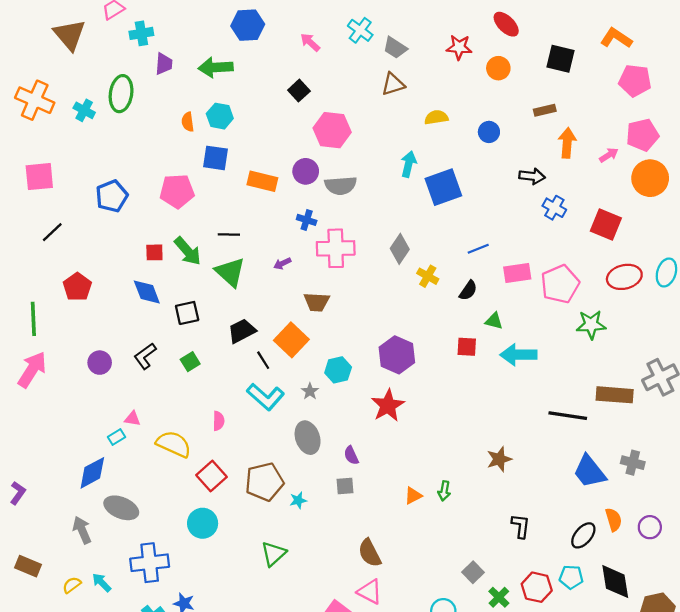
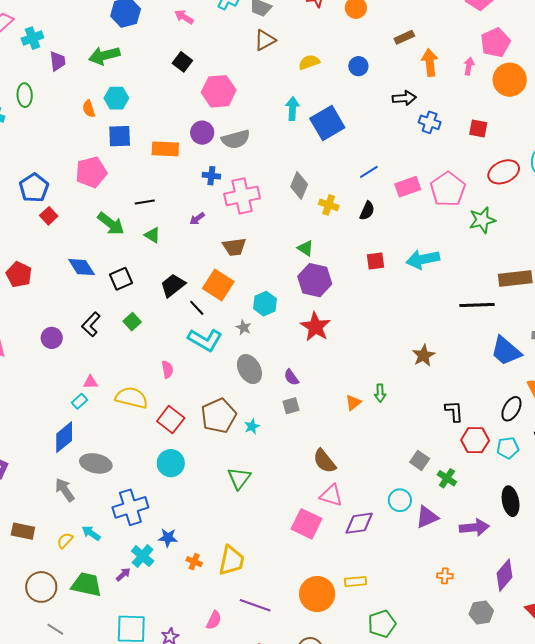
green ellipse: (121, 94) -> (25, 95), size x0.7
pink arrow: (609, 155) -> (469, 66), turned -36
red square: (606, 224) -> (478, 128), size x0.7
red square: (154, 252) -> (49, 216), moved, turned -30
green triangle: (230, 272) -> (152, 235), size x0.6
green triangle: (494, 321) -> (305, 248), moved, turned 30
red hexagon: (537, 587) -> (475, 440), moved

